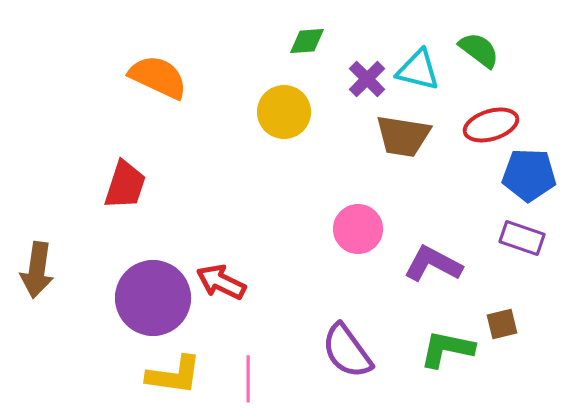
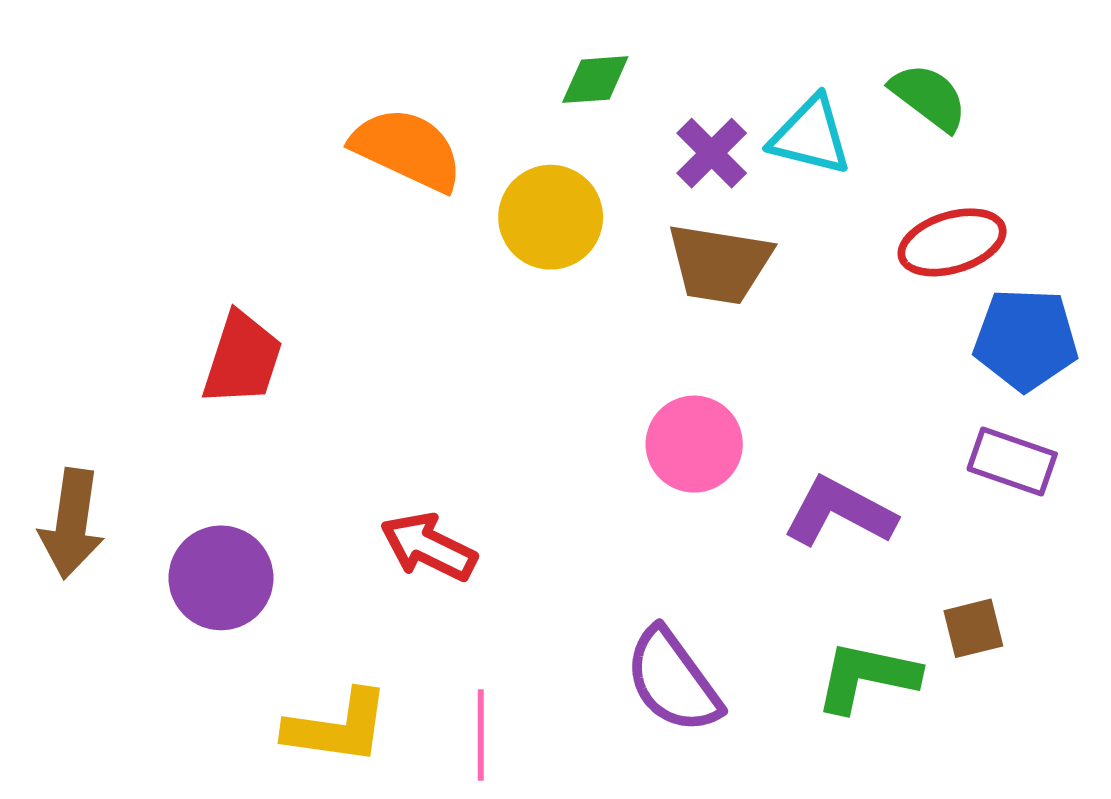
orange semicircle: (158, 77) -> (407, 149), moved
brown trapezoid: (403, 136) -> (719, 264), moved
purple circle: (153, 298) -> (221, 578), moved, size x0.7

